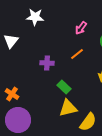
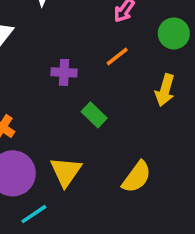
yellow triangle: (68, 108) -> (66, 172), moved, turned -42

